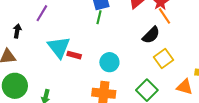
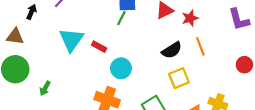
orange line: (165, 16) -> (200, 46), moved
red rectangle: (74, 55) -> (99, 47), moved

